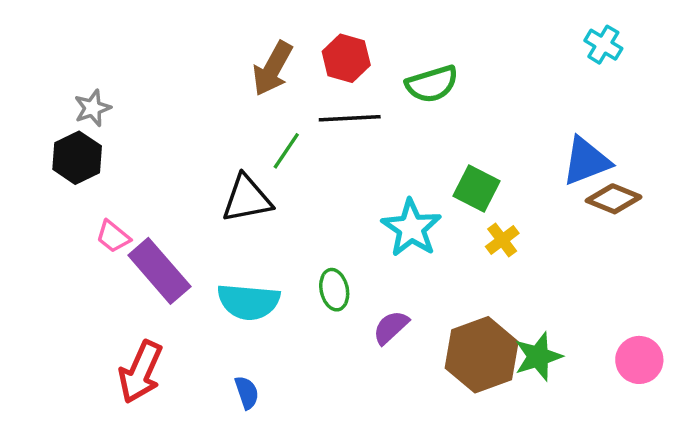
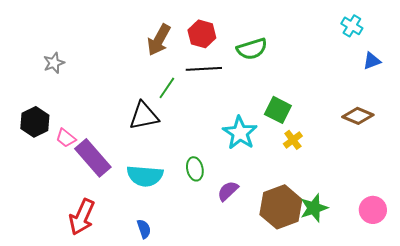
black hexagon: (77, 158) -> (35, 122), moved
blue triangle: (586, 161) -> (372, 61), moved, size x0.6

